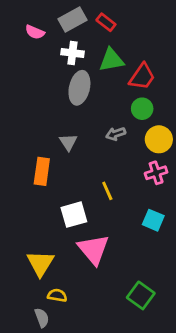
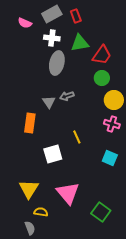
red rectangle: (106, 22) -> (76, 16), turned 32
gray arrow: (116, 134) -> (67, 96), moved
pink cross: (156, 173) -> (112, 124), turned 35
pink triangle: (93, 249) -> (68, 193), moved

